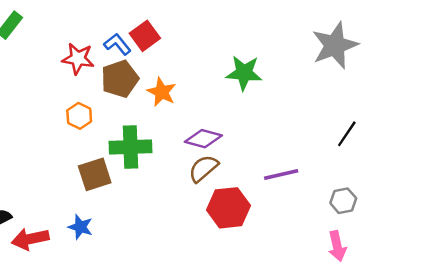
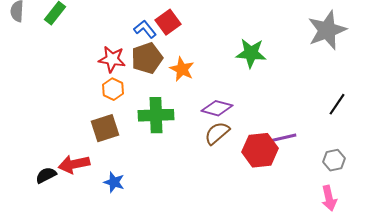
red star: (78, 59) -> (112, 59), moved
brown square: (95, 174) -> (105, 128), moved
red hexagon: (229, 208) -> (260, 150), moved
red arrow: (30, 239) -> (74, 164), moved

